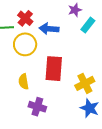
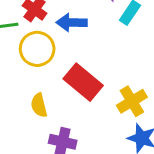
red rectangle: (54, 69) -> (83, 82), turned -50

